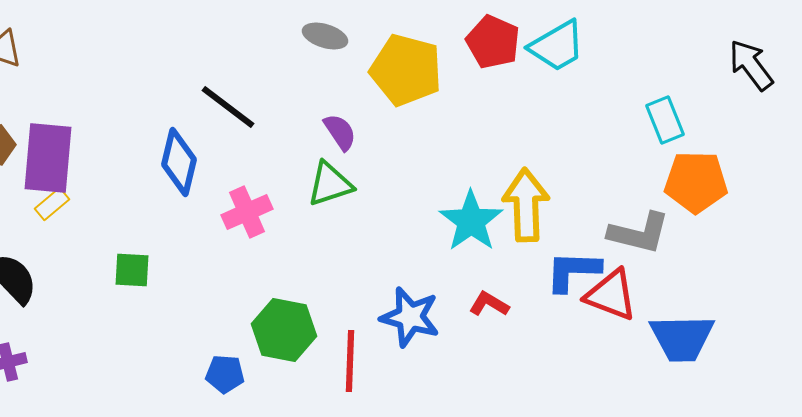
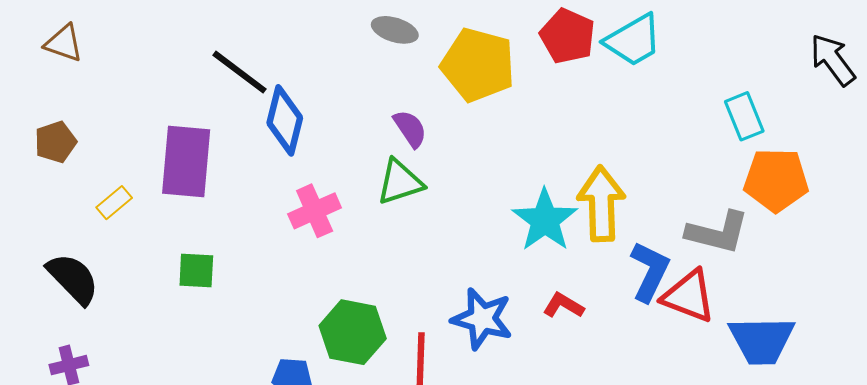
black line: (228, 107) -> (240, 72), moved
purple rectangle: (48, 158) -> (186, 161), moved
blue diamond: (179, 162) -> (285, 120), moved
blue L-shape: (573, 271) -> (650, 271), turned 114

